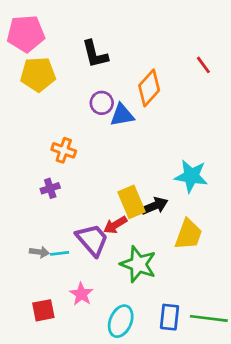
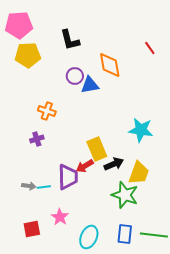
orange diamond: (149, 88) -> (110, 65), turned -52
black arrow: (155, 206) -> (114, 164), moved
purple trapezoid: (92, 240) -> (68, 177), turned 40
green star: (138, 264) -> (125, 195), moved

